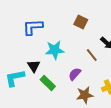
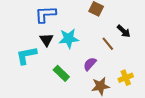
black triangle: (34, 66) -> (47, 40), moved
cyan L-shape: (15, 78) -> (26, 55), moved

